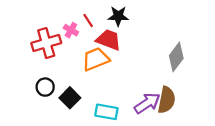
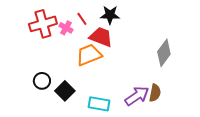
red cross: (46, 43) -> (43, 24), moved
brown semicircle: (167, 100) -> (155, 93), size x0.7

